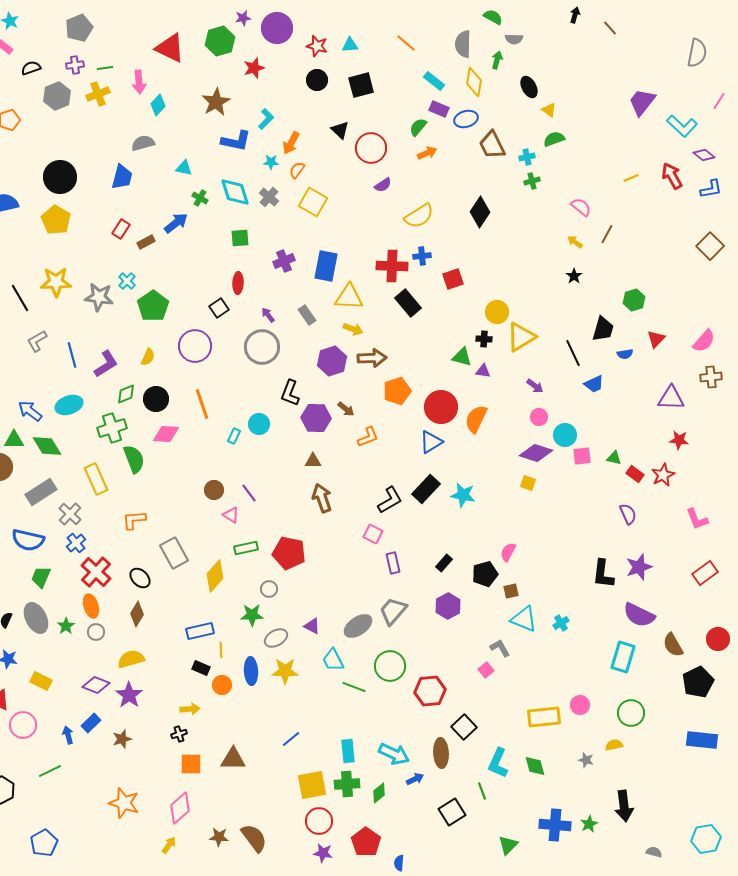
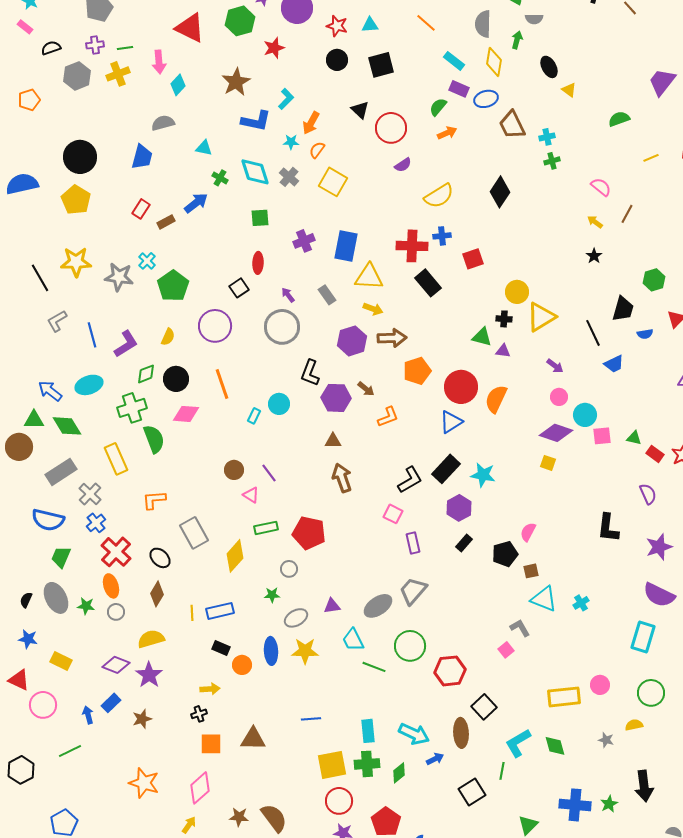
green semicircle: (554, 139) -> (619, 119), moved
black L-shape: (603, 574) -> (608, 528), moved
purple hexagon: (448, 606) -> (459, 508), moved
green star: (252, 615) -> (272, 595), size x0.7
green star: (66, 626) -> (86, 606), turned -30
purple triangle: (312, 626) -> (332, 606), turned -36
yellow line: (221, 650) -> (192, 613), moved
blue line: (291, 739) -> (311, 719), turned 36
cyan L-shape: (498, 763) -> (518, 743), turned 36
green line: (482, 791) -> (502, 771), turned 30

